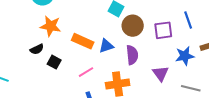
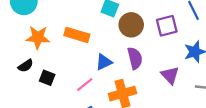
orange rectangle: (83, 41) -> (77, 35), moved
blue triangle: (106, 46) -> (104, 62), moved

